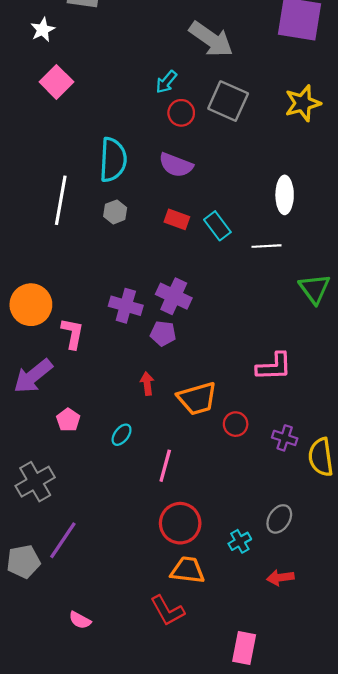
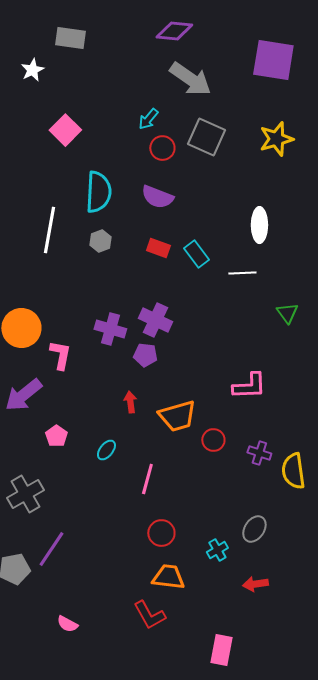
pink square: (56, 82) -> (65, 130), moved
green triangle: (314, 289) -> (287, 313), size x0.7
red circle: (180, 523) -> (161, 533), size x0.7

